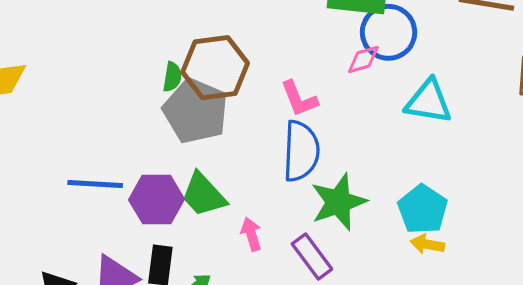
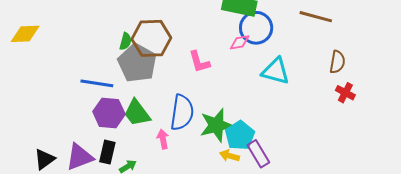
blue semicircle: (301, 151) -> (182, 112), moved
blue line: (95, 184) -> (97, 83), moved
cyan pentagon: (423, 209) -> (240, 135), moved
yellow arrow: (427, 244) -> (230, 156), moved
purple rectangle: (312, 256) -> (258, 154), moved

